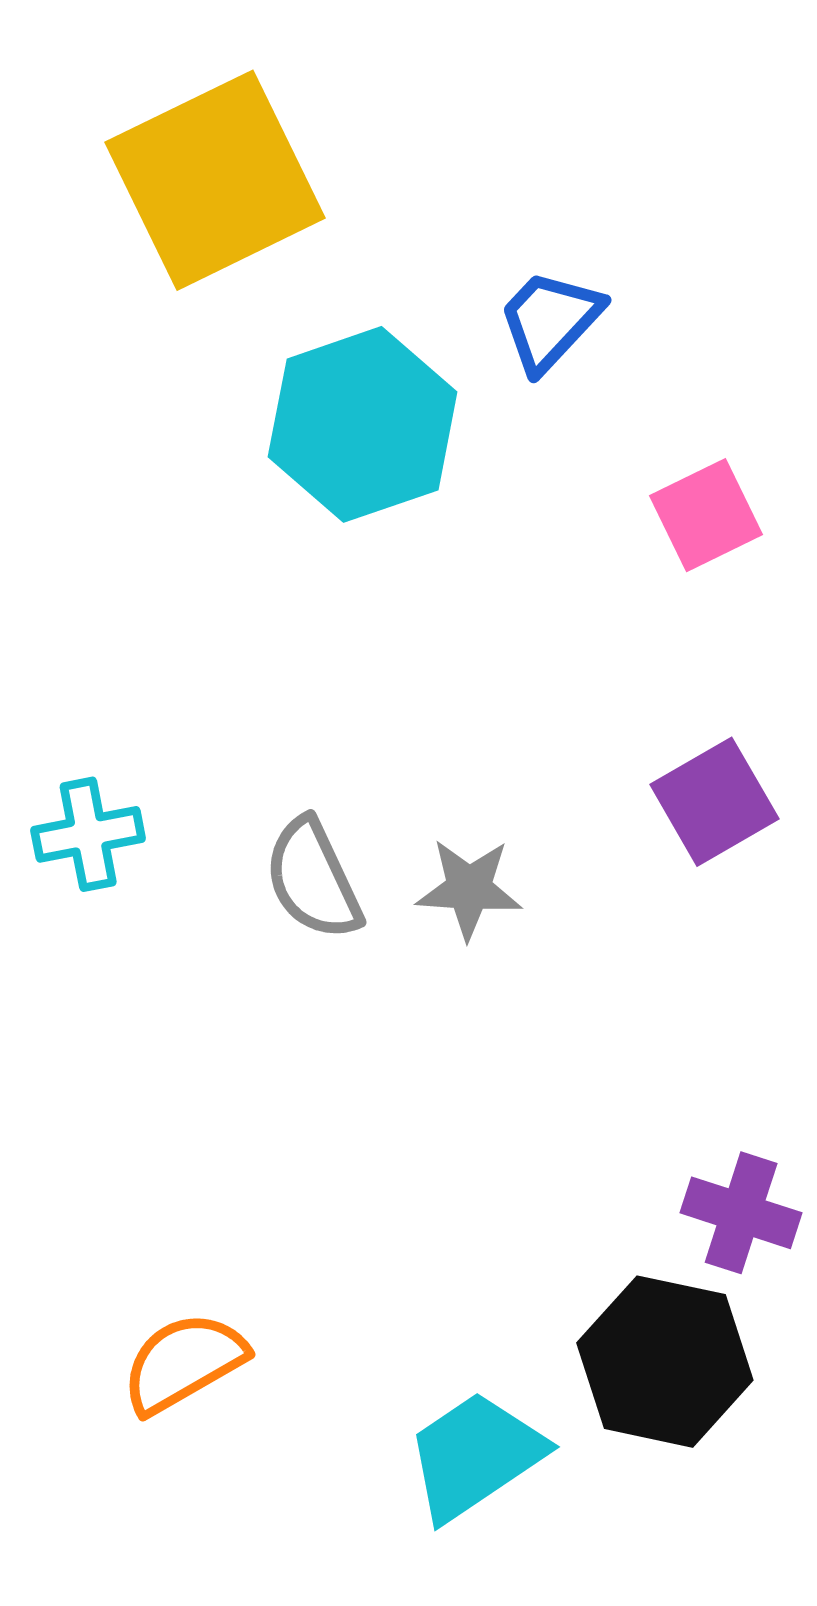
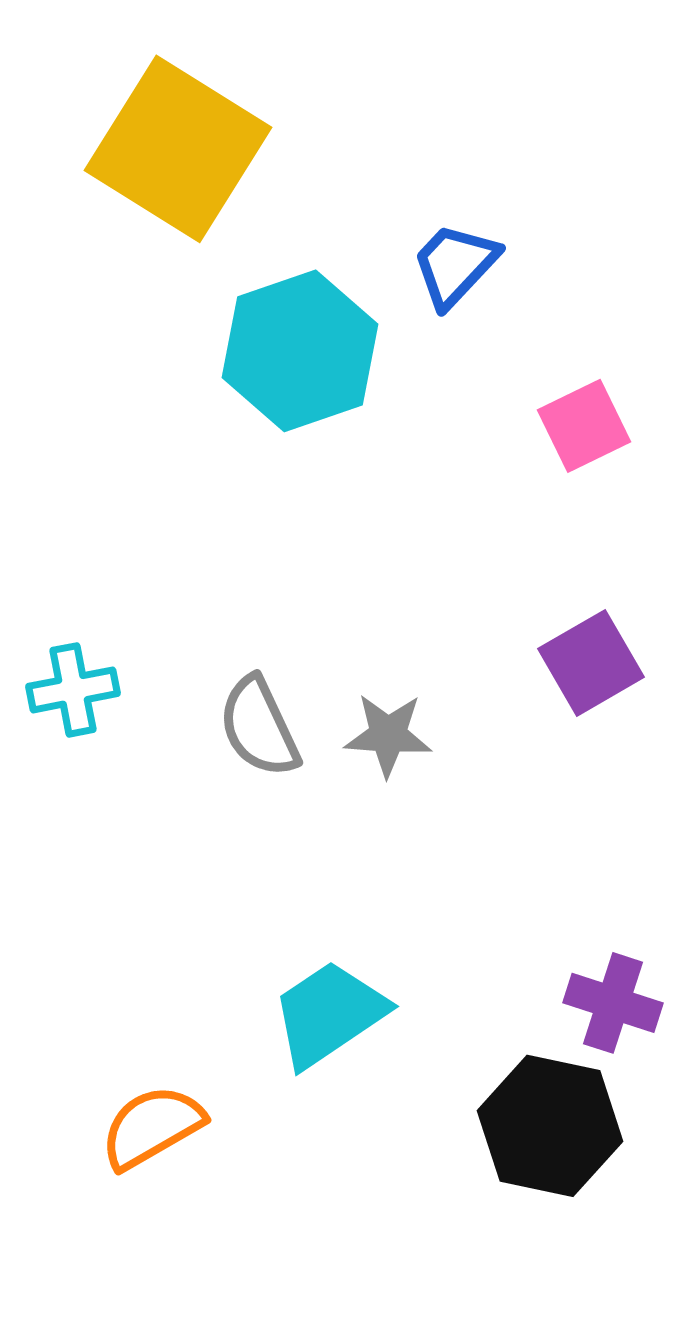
yellow square: (215, 180) -> (178, 149), turned -32
cyan trapezoid: (475, 1456) -> (329, 1014), moved

